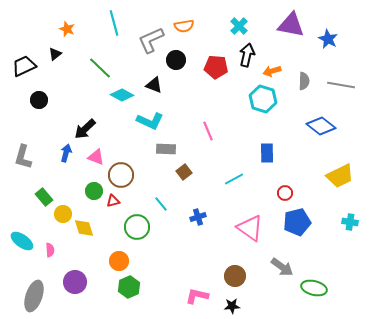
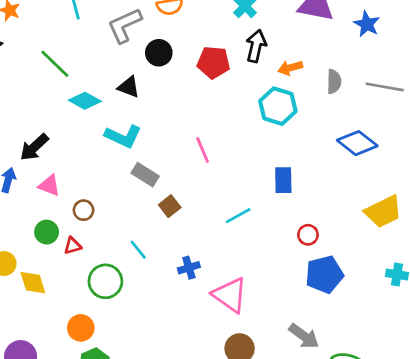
gray rectangle: (166, 149) -> (145, 175), turned 30
brown circle: (121, 175) -> (84, 210), size x0.6
pink triangle: (250, 228) -> (230, 295), moved

